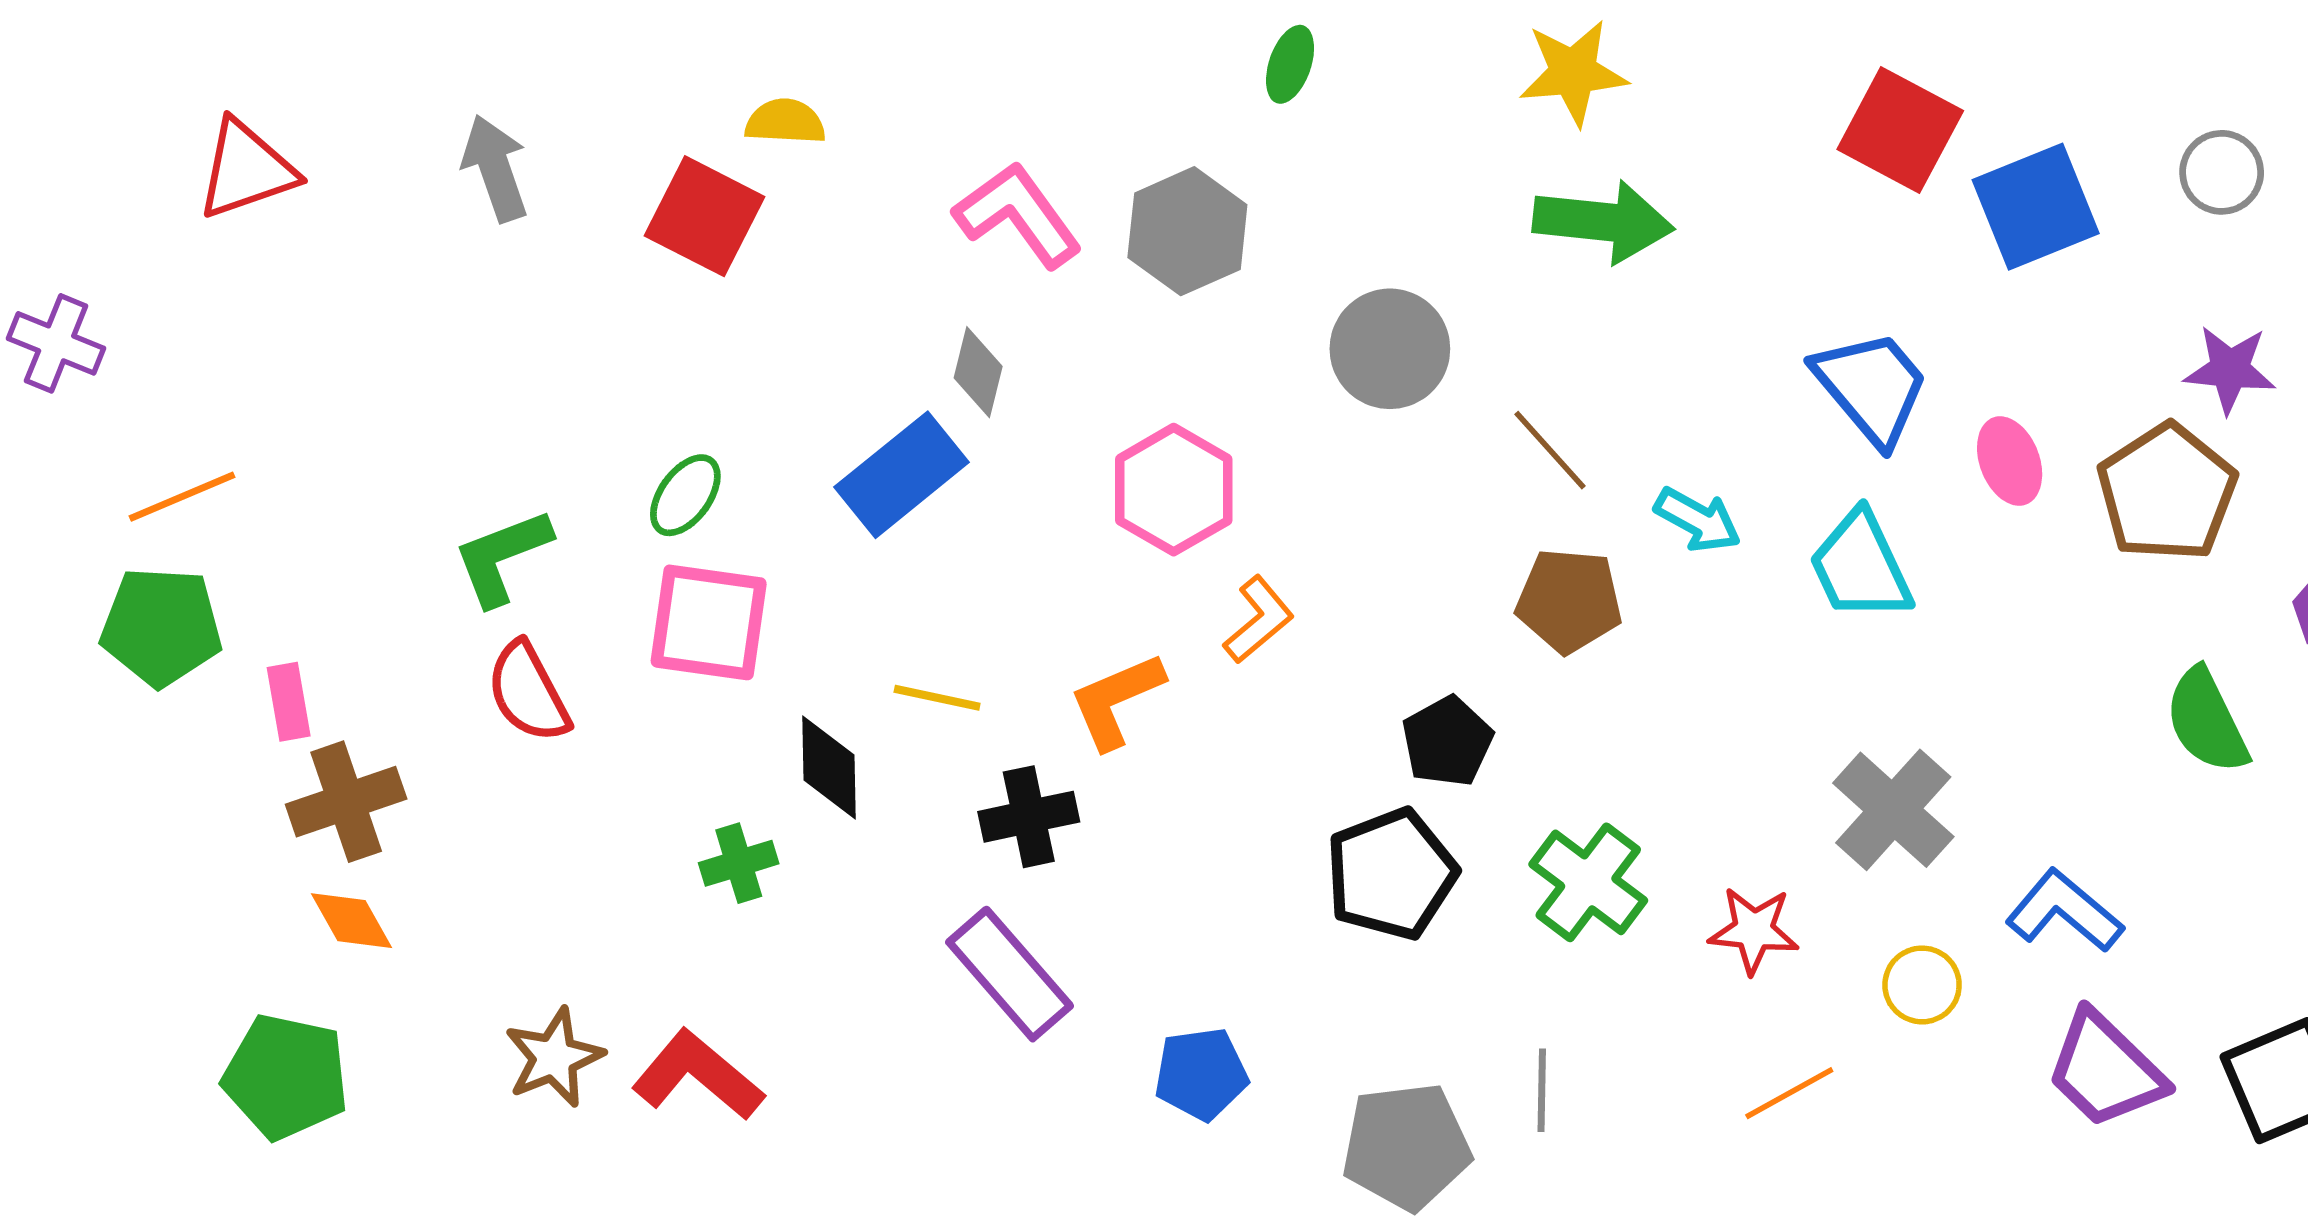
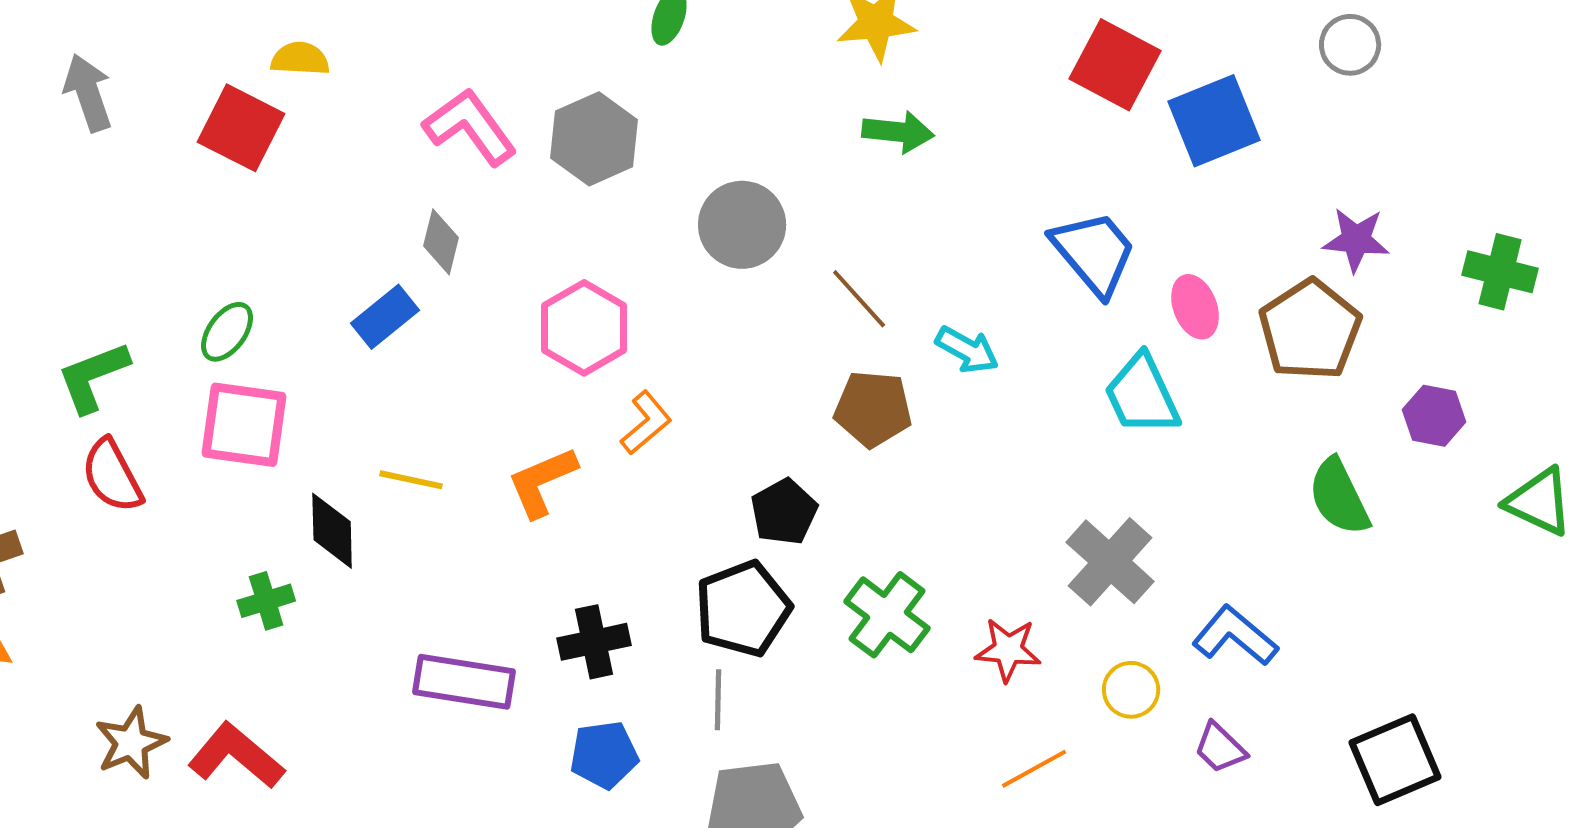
gray circle: (2222, 172) -> (1350, 45), moved
green arrow: (1603, 222) -> (898, 132), size x0.7
blue rectangle: (902, 475) -> (385, 317), size x0.7
cyan trapezoid: (1860, 566) -> (1142, 395), moved
black cross: (1029, 817) -> (594, 642), moved
purple rectangle: (1010, 974) -> (464, 682), turned -40
purple trapezoid: (2105, 1070) -> (1220, 748), moved, size x0.6
gray line: (1542, 1090) -> (718, 700), moved

